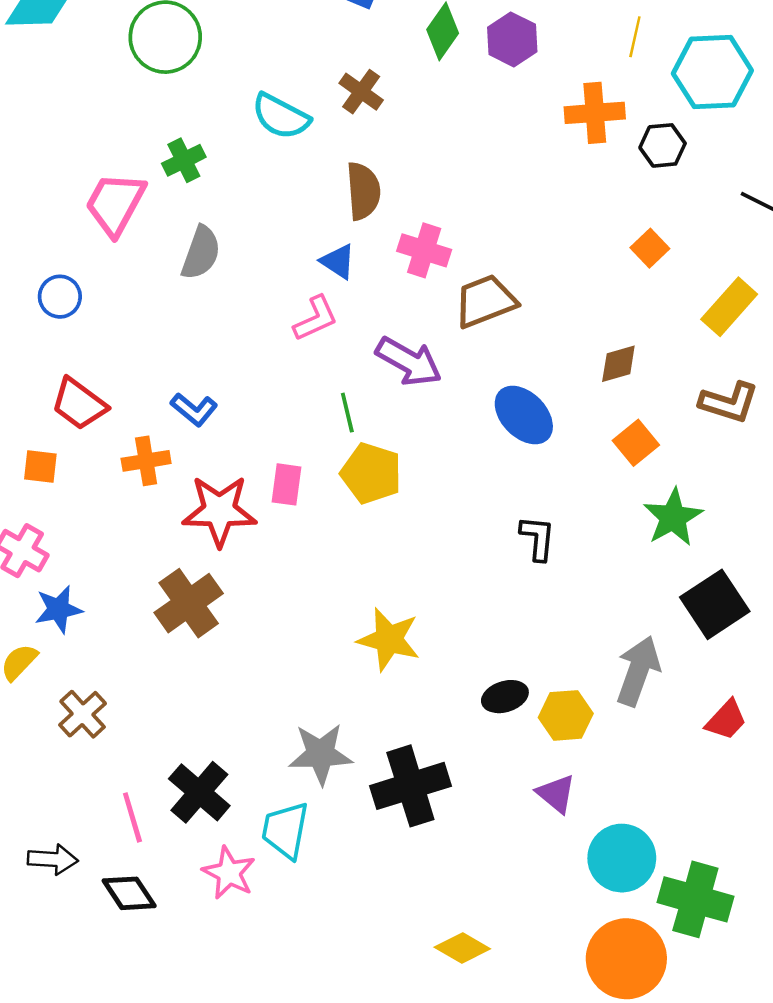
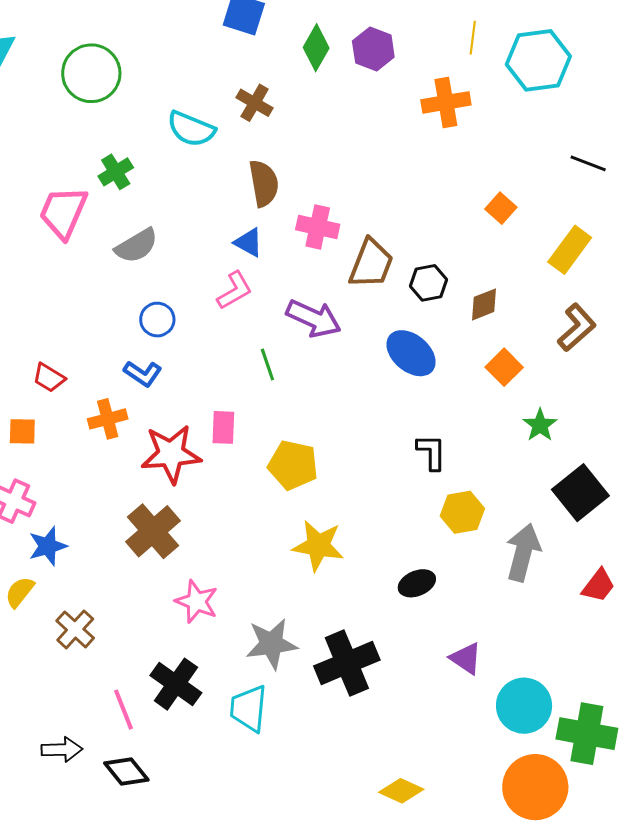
black hexagon: (663, 145) -> (429, 283), moved
gray semicircle: (201, 253) -> (137, 246), turned 45
blue circle: (60, 297) -> (157, 320), moved
brown trapezoid: (485, 301) -> (371, 264), turned 138
brown L-shape: (729, 402) -> (577, 327), turned -54
red trapezoid: (79, 404) -> (49, 378), size x0.7
yellow pentagon: (371, 473) -> (293, 465), moved
green star: (673, 517) -> (540, 425), size x0.7
yellow hexagon: (566, 715) -> (462, 512), moved
pink star: (229, 873) -> (197, 602), moved

